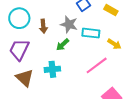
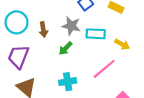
cyan cross: (52, 69) -> (68, 82), moved

